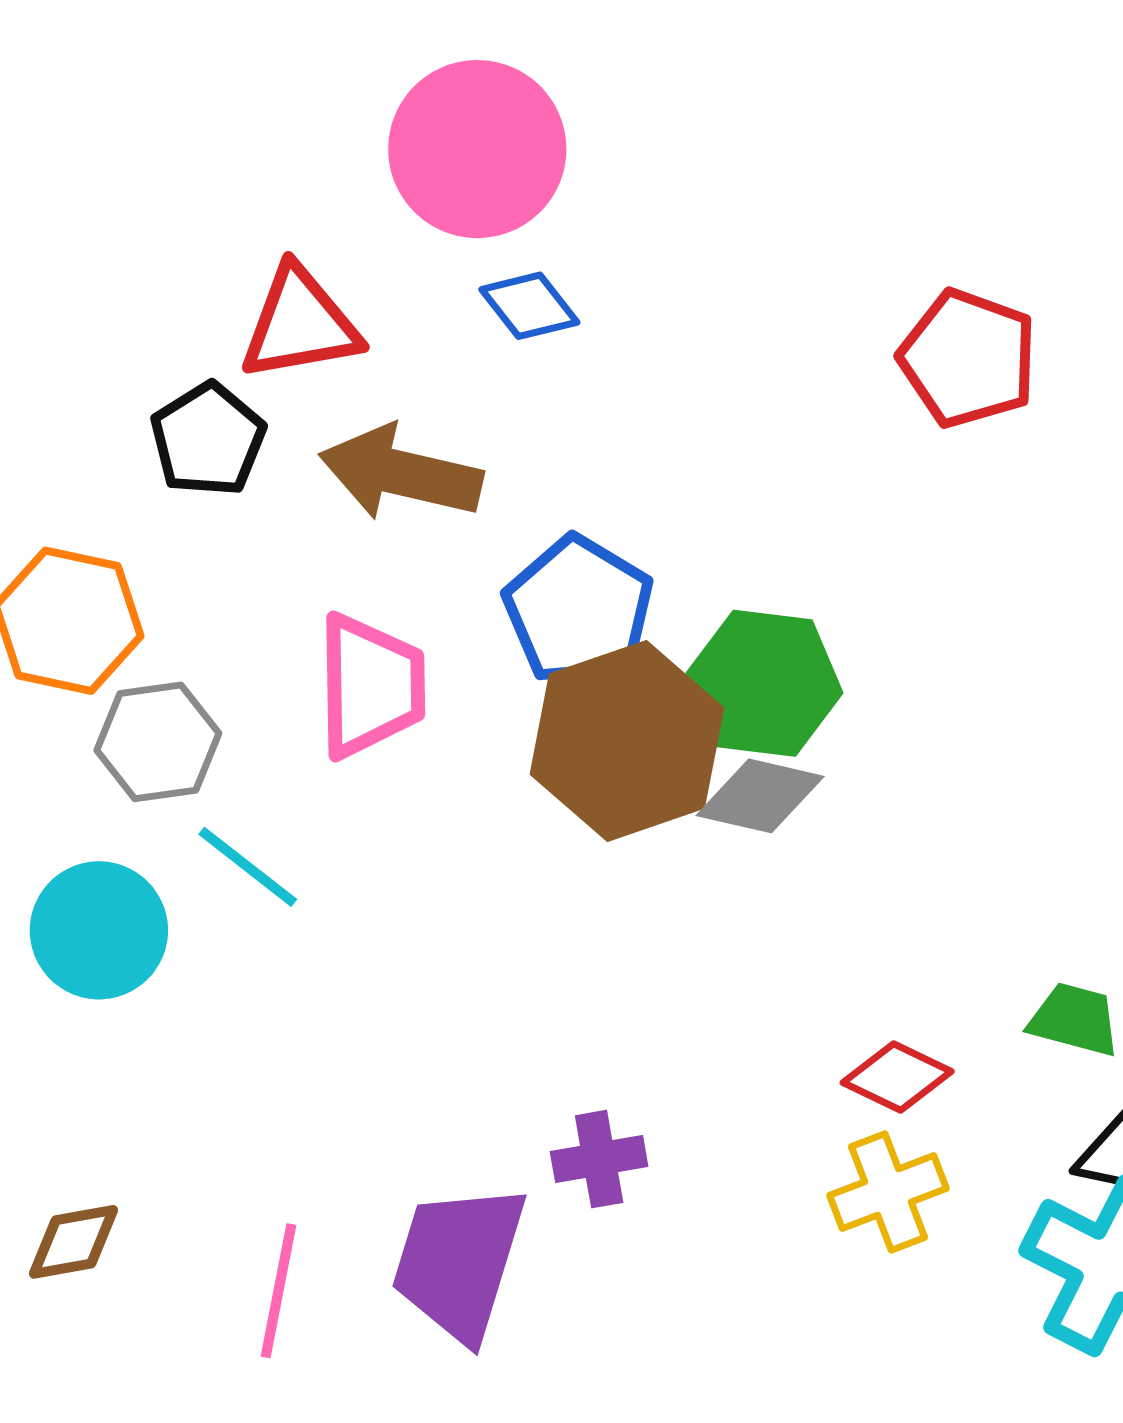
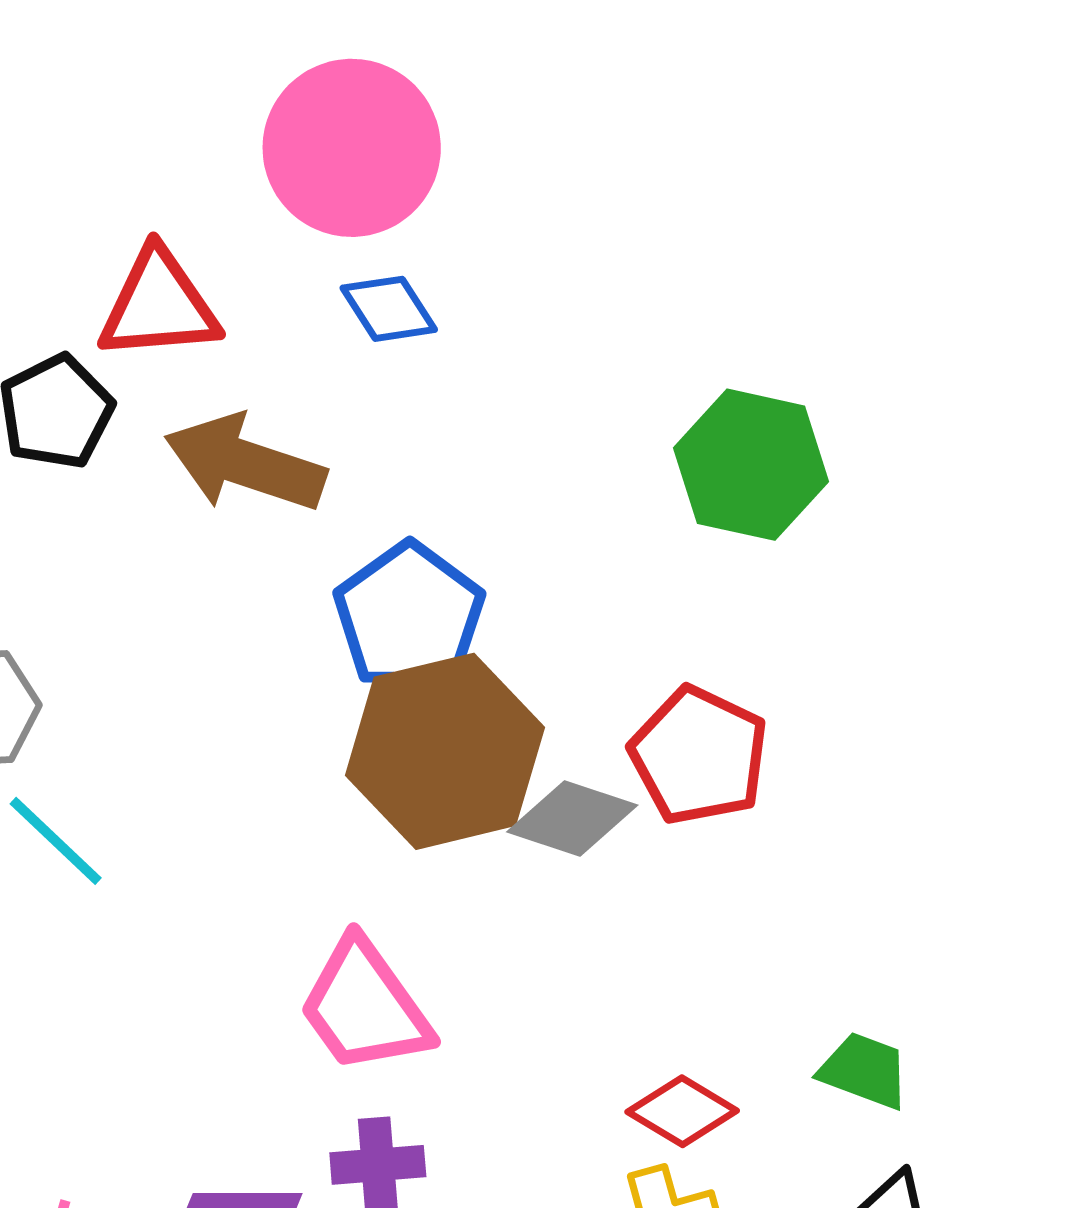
red pentagon: (968, 358) -> (699, 756), moved
green hexagon: (764, 683) -> (751, 465), moved
pink trapezoid: (370, 686) -> (365, 1006), moved, turned 140

